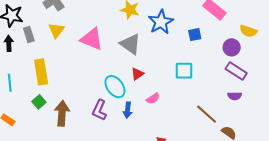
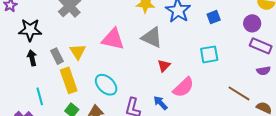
yellow triangle: (56, 30) -> (78, 52), moved
gray rectangle: (29, 34) -> (57, 56), moved
cyan ellipse: (115, 87) -> (106, 85), moved
pink semicircle: (153, 99) -> (183, 87), size x1.6
blue arrow: (128, 110) -> (160, 103), turned 140

